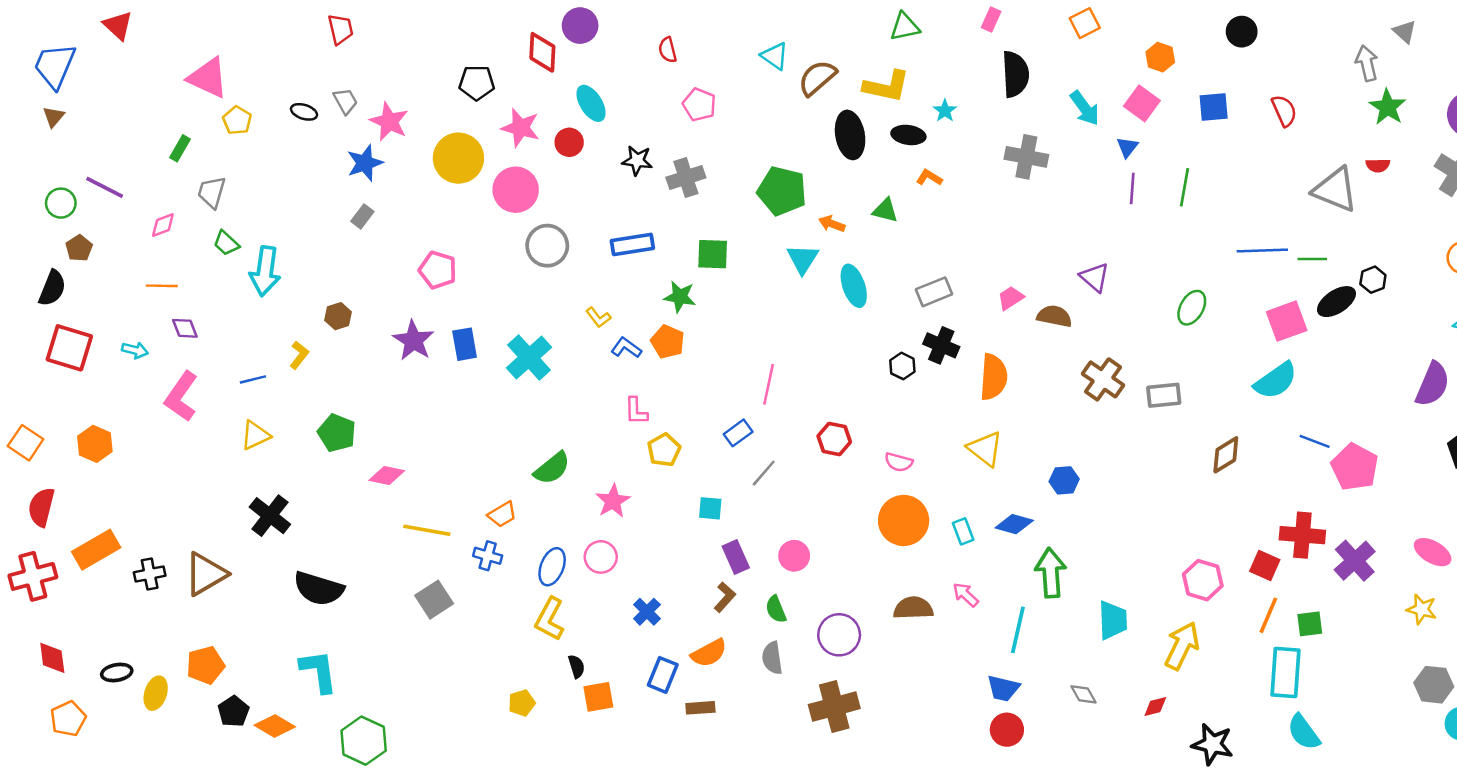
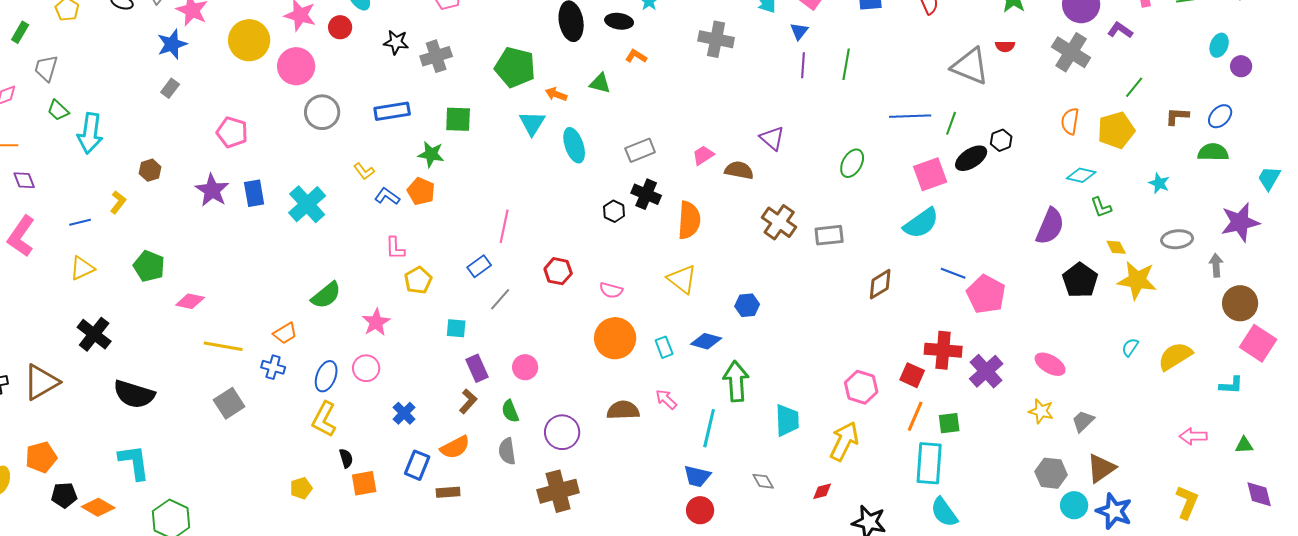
green line: (1312, 259) -> (951, 123), turned -70
black pentagon: (233, 711) -> (64, 495), turned 30

